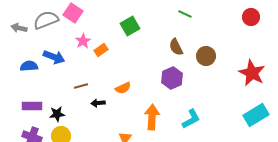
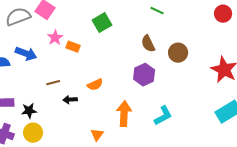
orange rectangle: (101, 50) -> (73, 47), turned 56

